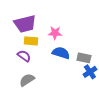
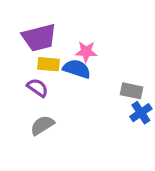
blue semicircle: (61, 53) -> (77, 69), moved

